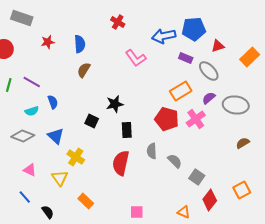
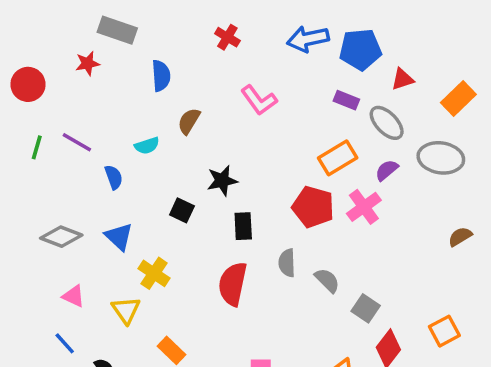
gray rectangle: (22, 18) -> (117, 30), moved
blue arrow: (164, 36) -> (308, 39), moved
red star: (48, 42) -> (87, 63), moved
brown semicircle: (84, 70) -> (189, 121), moved
gray ellipse: (236, 105) -> (441, 158), moved
cyan semicircle: (32, 111) -> (147, 146), moved
brown semicircle: (243, 143) -> (460, 237), moved

